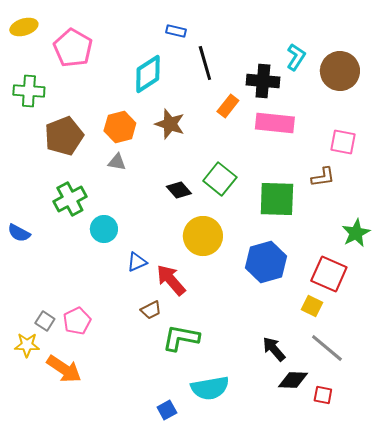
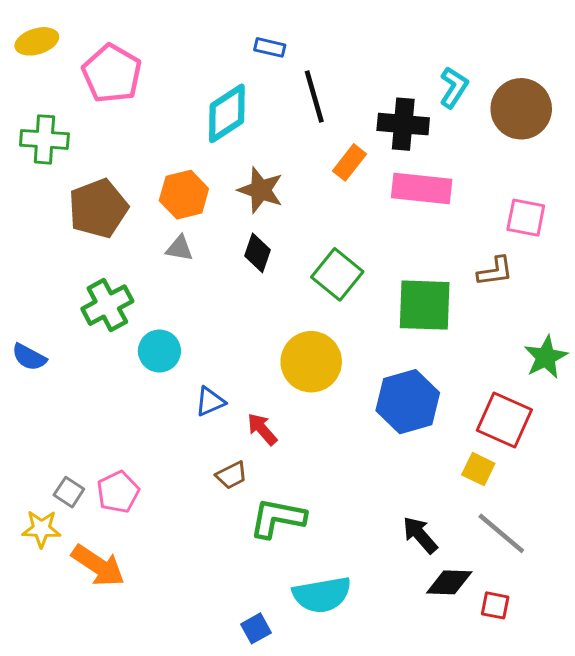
black diamond: (179, 190) -> (258, 253), moved, turned 60
red arrow: (171, 280) -> (262, 429), size x0.7

